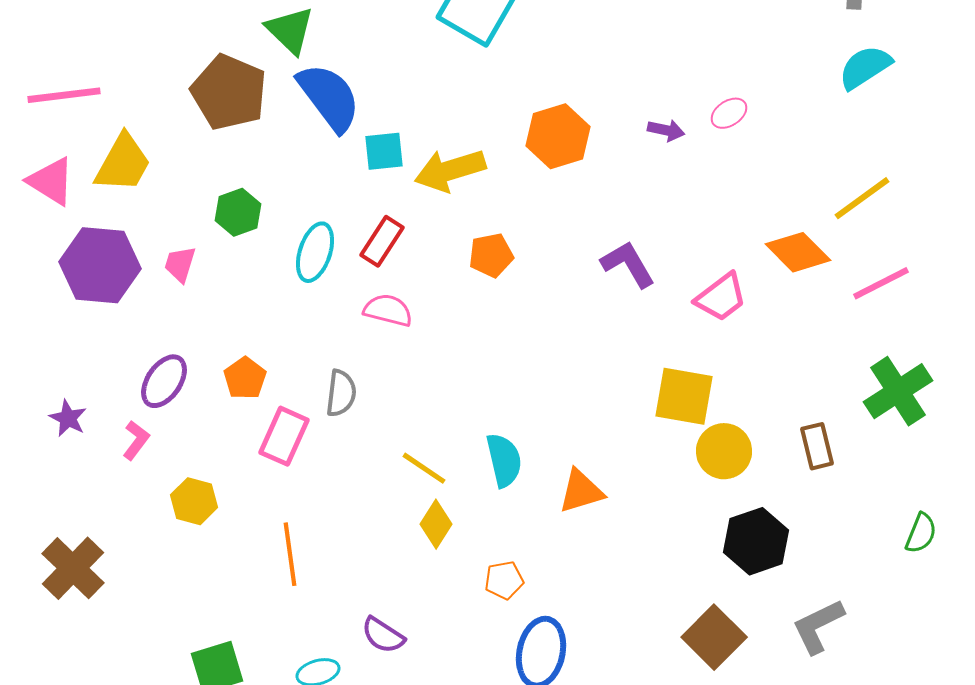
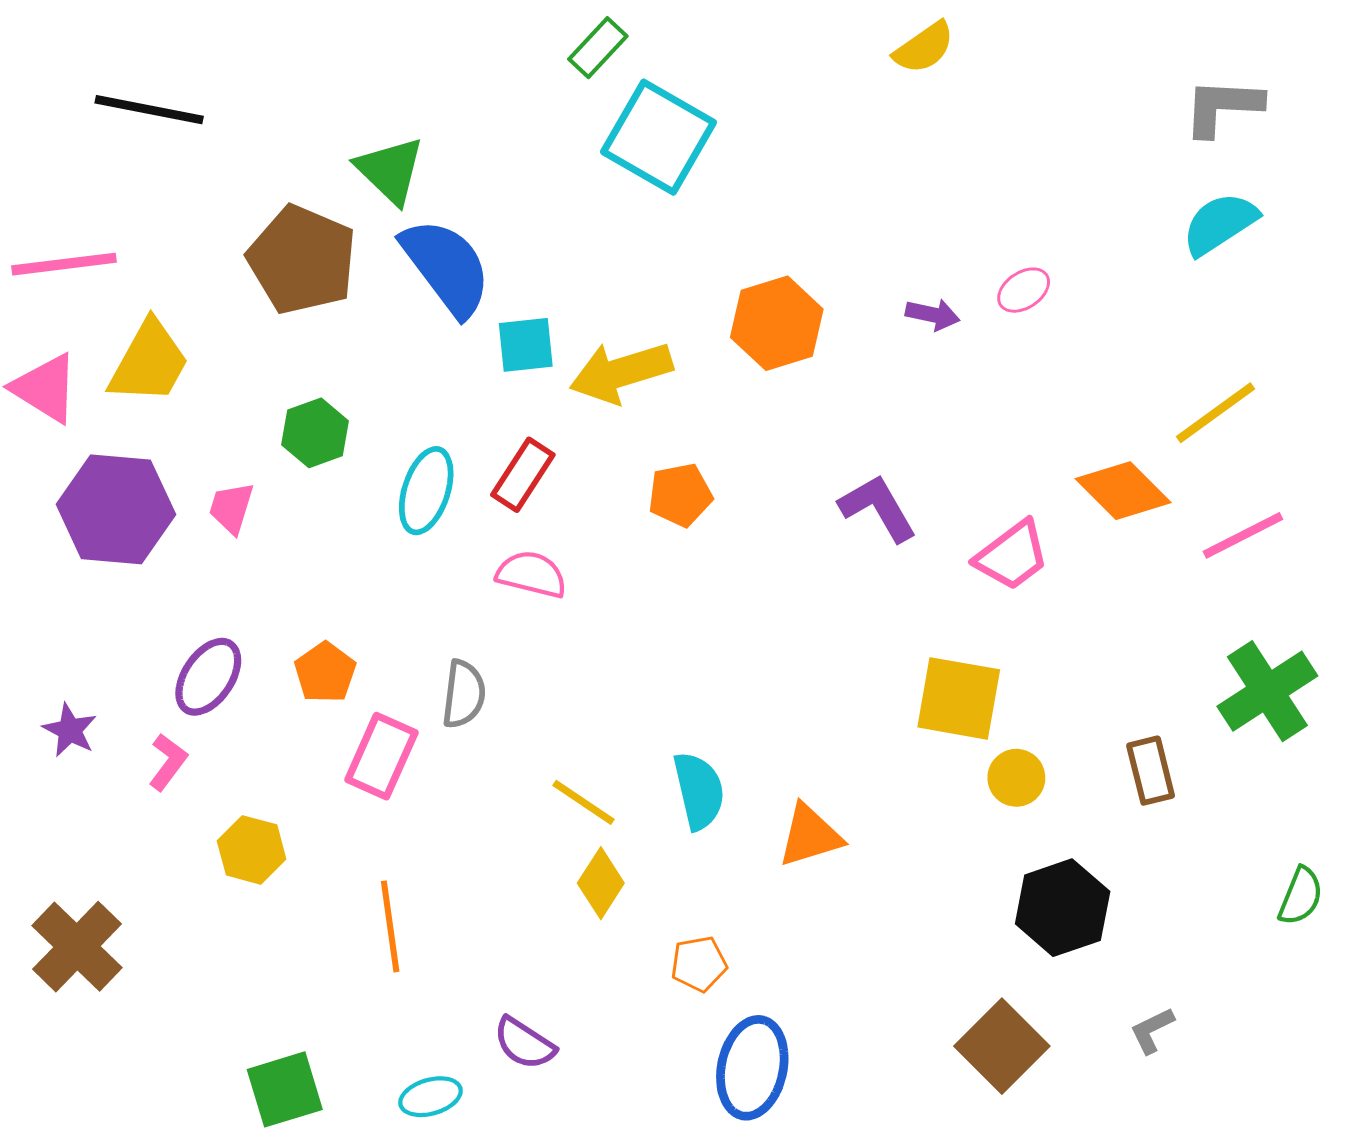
yellow circle: (724, 451) -> (1016, 778), size x0.7
gray L-shape: (818, 626) -> (1152, 1030), size x0.6

